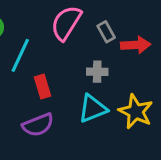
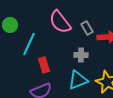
pink semicircle: (66, 23) -> (60, 22), turned -70

